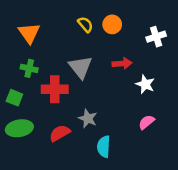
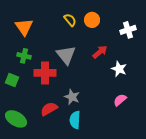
red arrow: (122, 64) -> (100, 52), turned -35
green ellipse: (19, 128) -> (16, 119), moved, turned 40
cyan semicircle: (104, 147) -> (75, 120), moved

